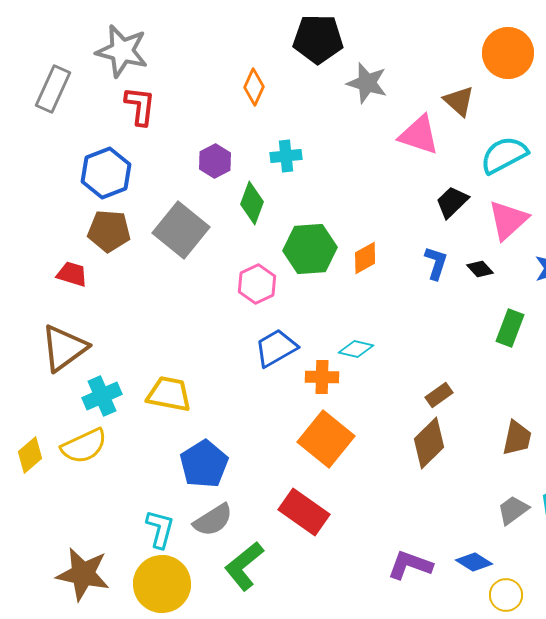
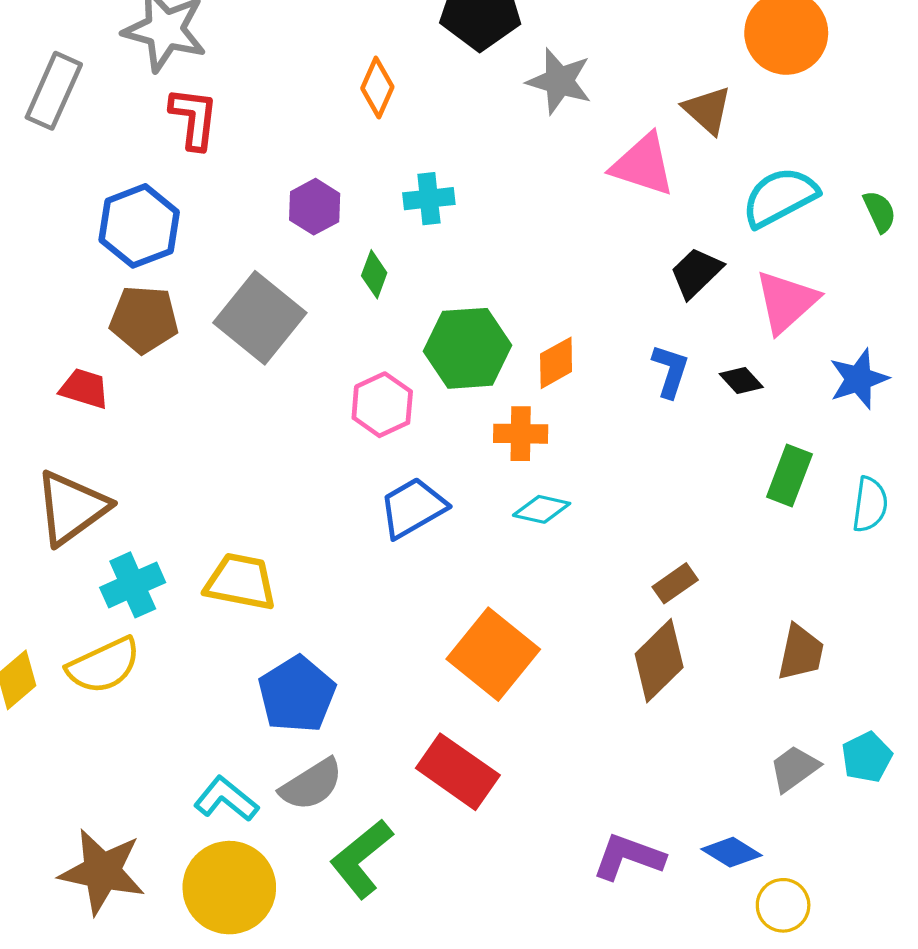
green diamond: (252, 203) -> (374, 274), size x0.7
orange cross: (322, 377) -> (521, 434), moved
cyan L-shape: (160, 529) -> (226, 799), turned -66

